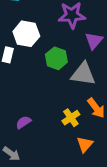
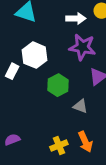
gray triangle: (83, 74) -> (80, 106), size x0.6

